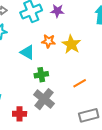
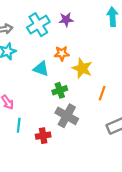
yellow star: (71, 44) -> (82, 68), moved
orange line: (80, 83) -> (102, 93), turned -32

